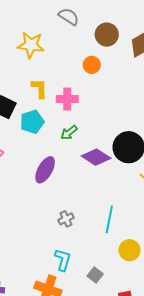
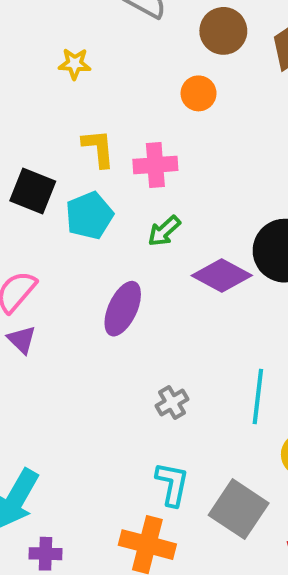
yellow star: (31, 45) -> (75, 64), size x0.6
gray square: (95, 275) -> (239, 509), size x1.8

